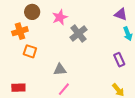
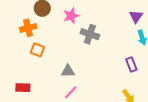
purple triangle: (121, 14) -> (136, 17), turned 40
gray cross: (78, 34) -> (90, 34), turned -36

